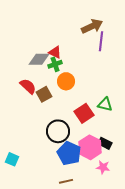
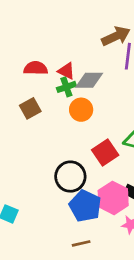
gray diamond: (39, 59) -> (89, 80), moved
red semicircle: (28, 86) -> (36, 68), moved, turned -42
brown square: (44, 94) -> (30, 108), moved

